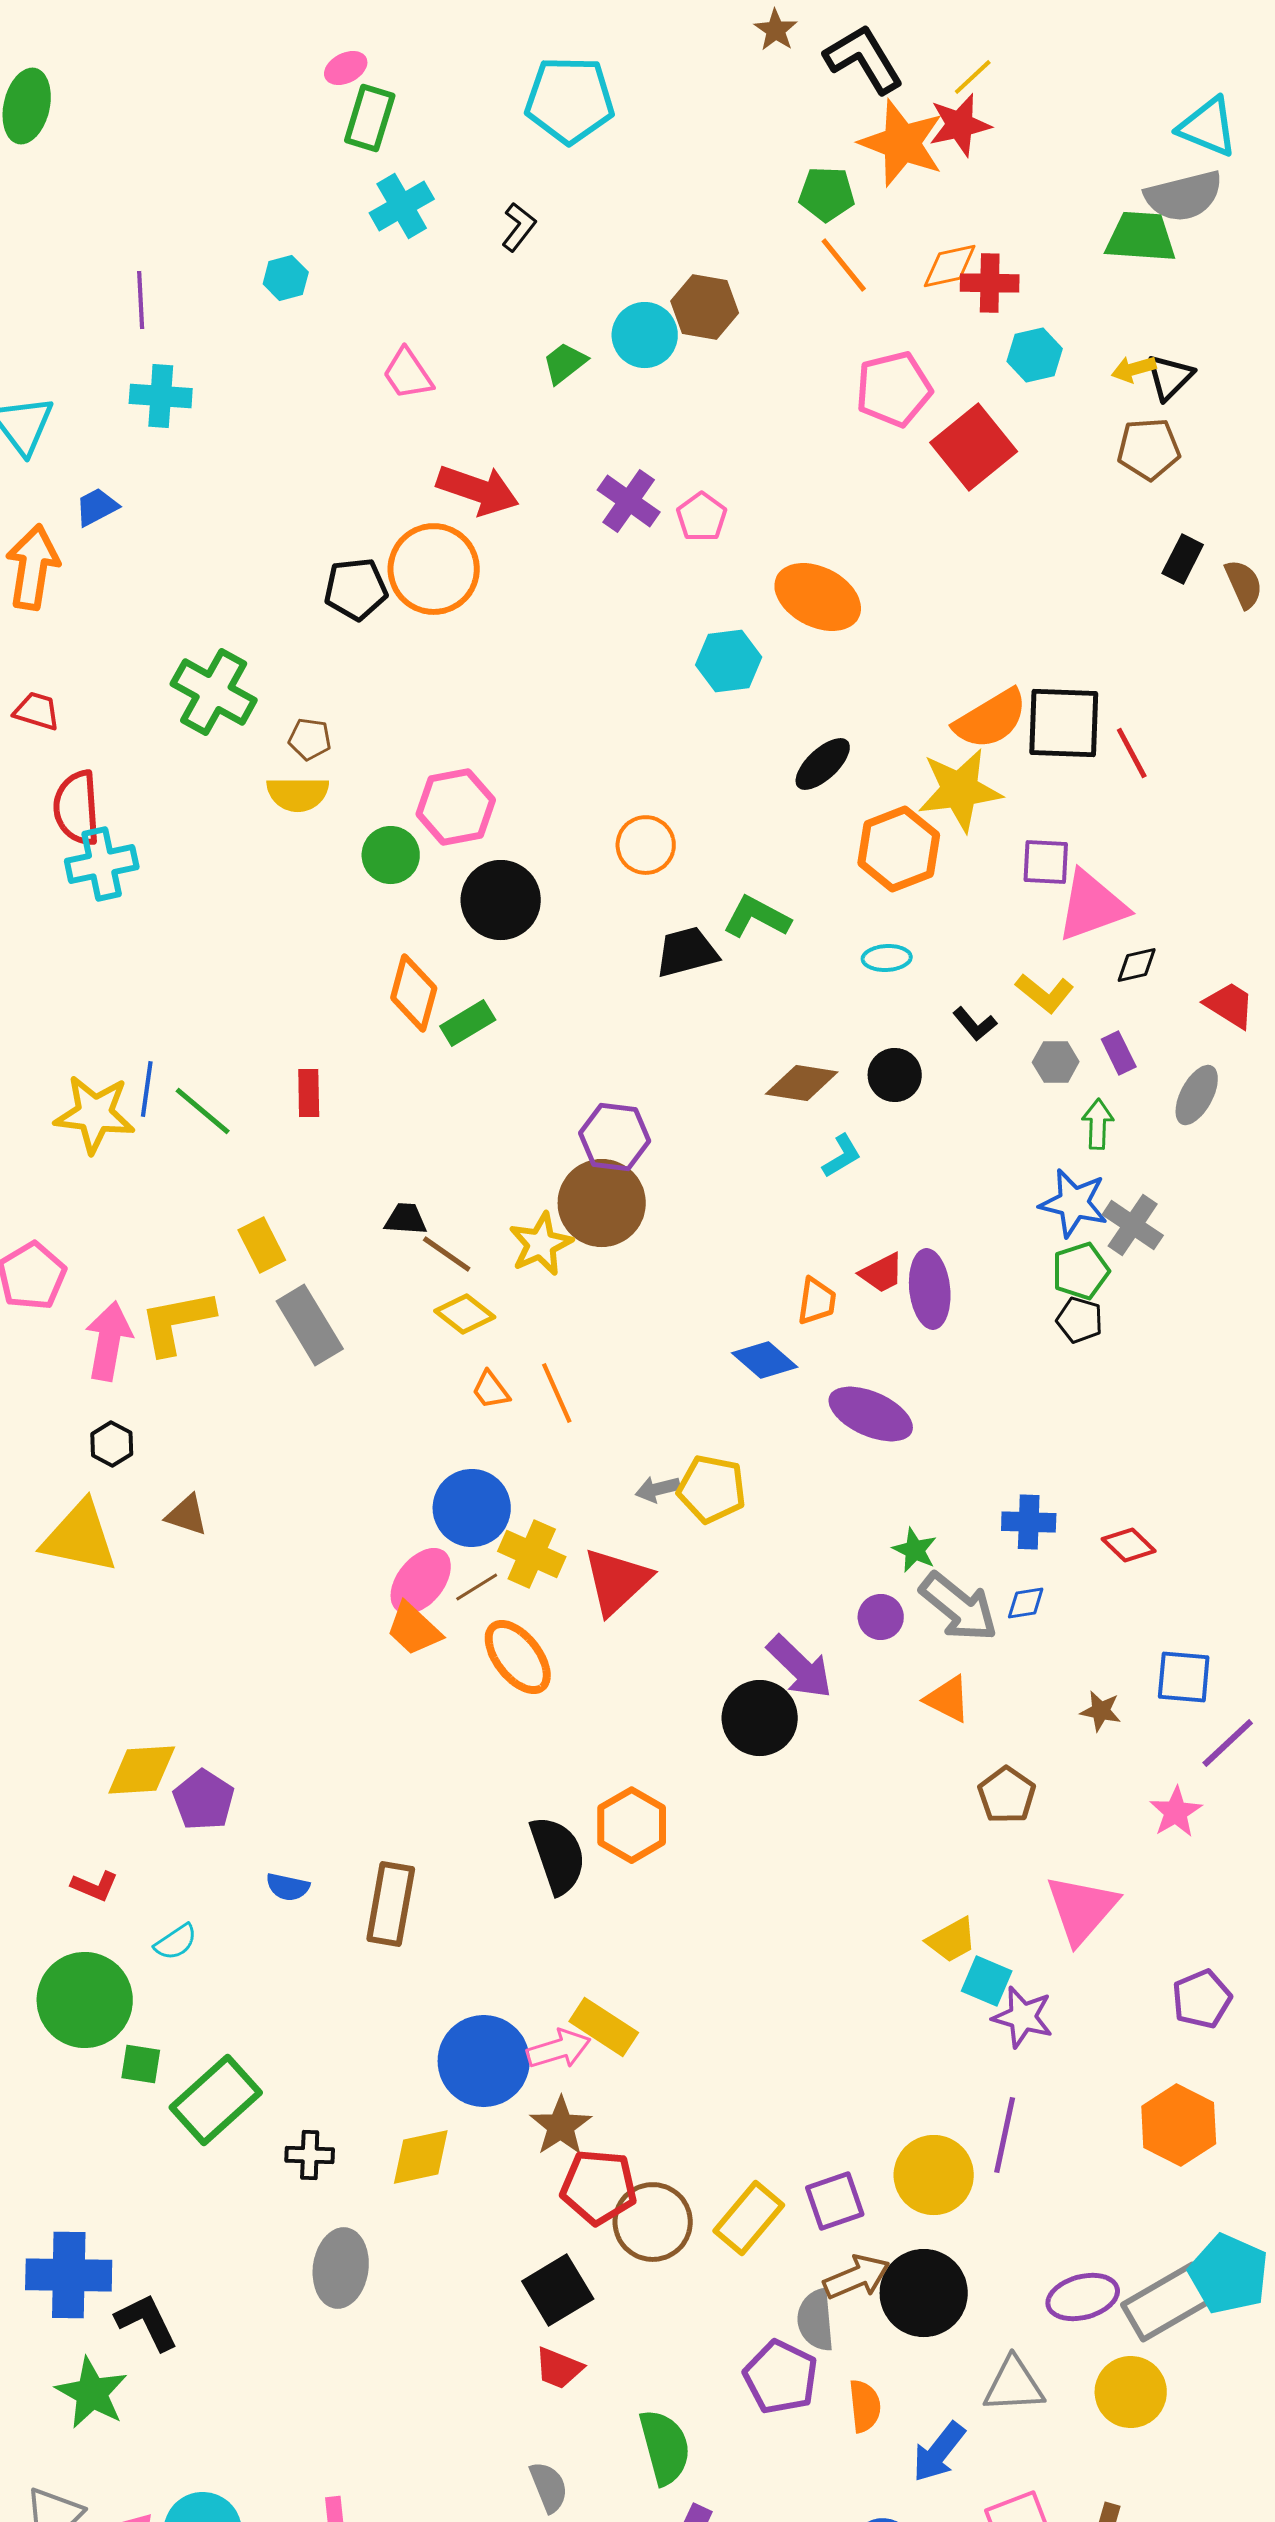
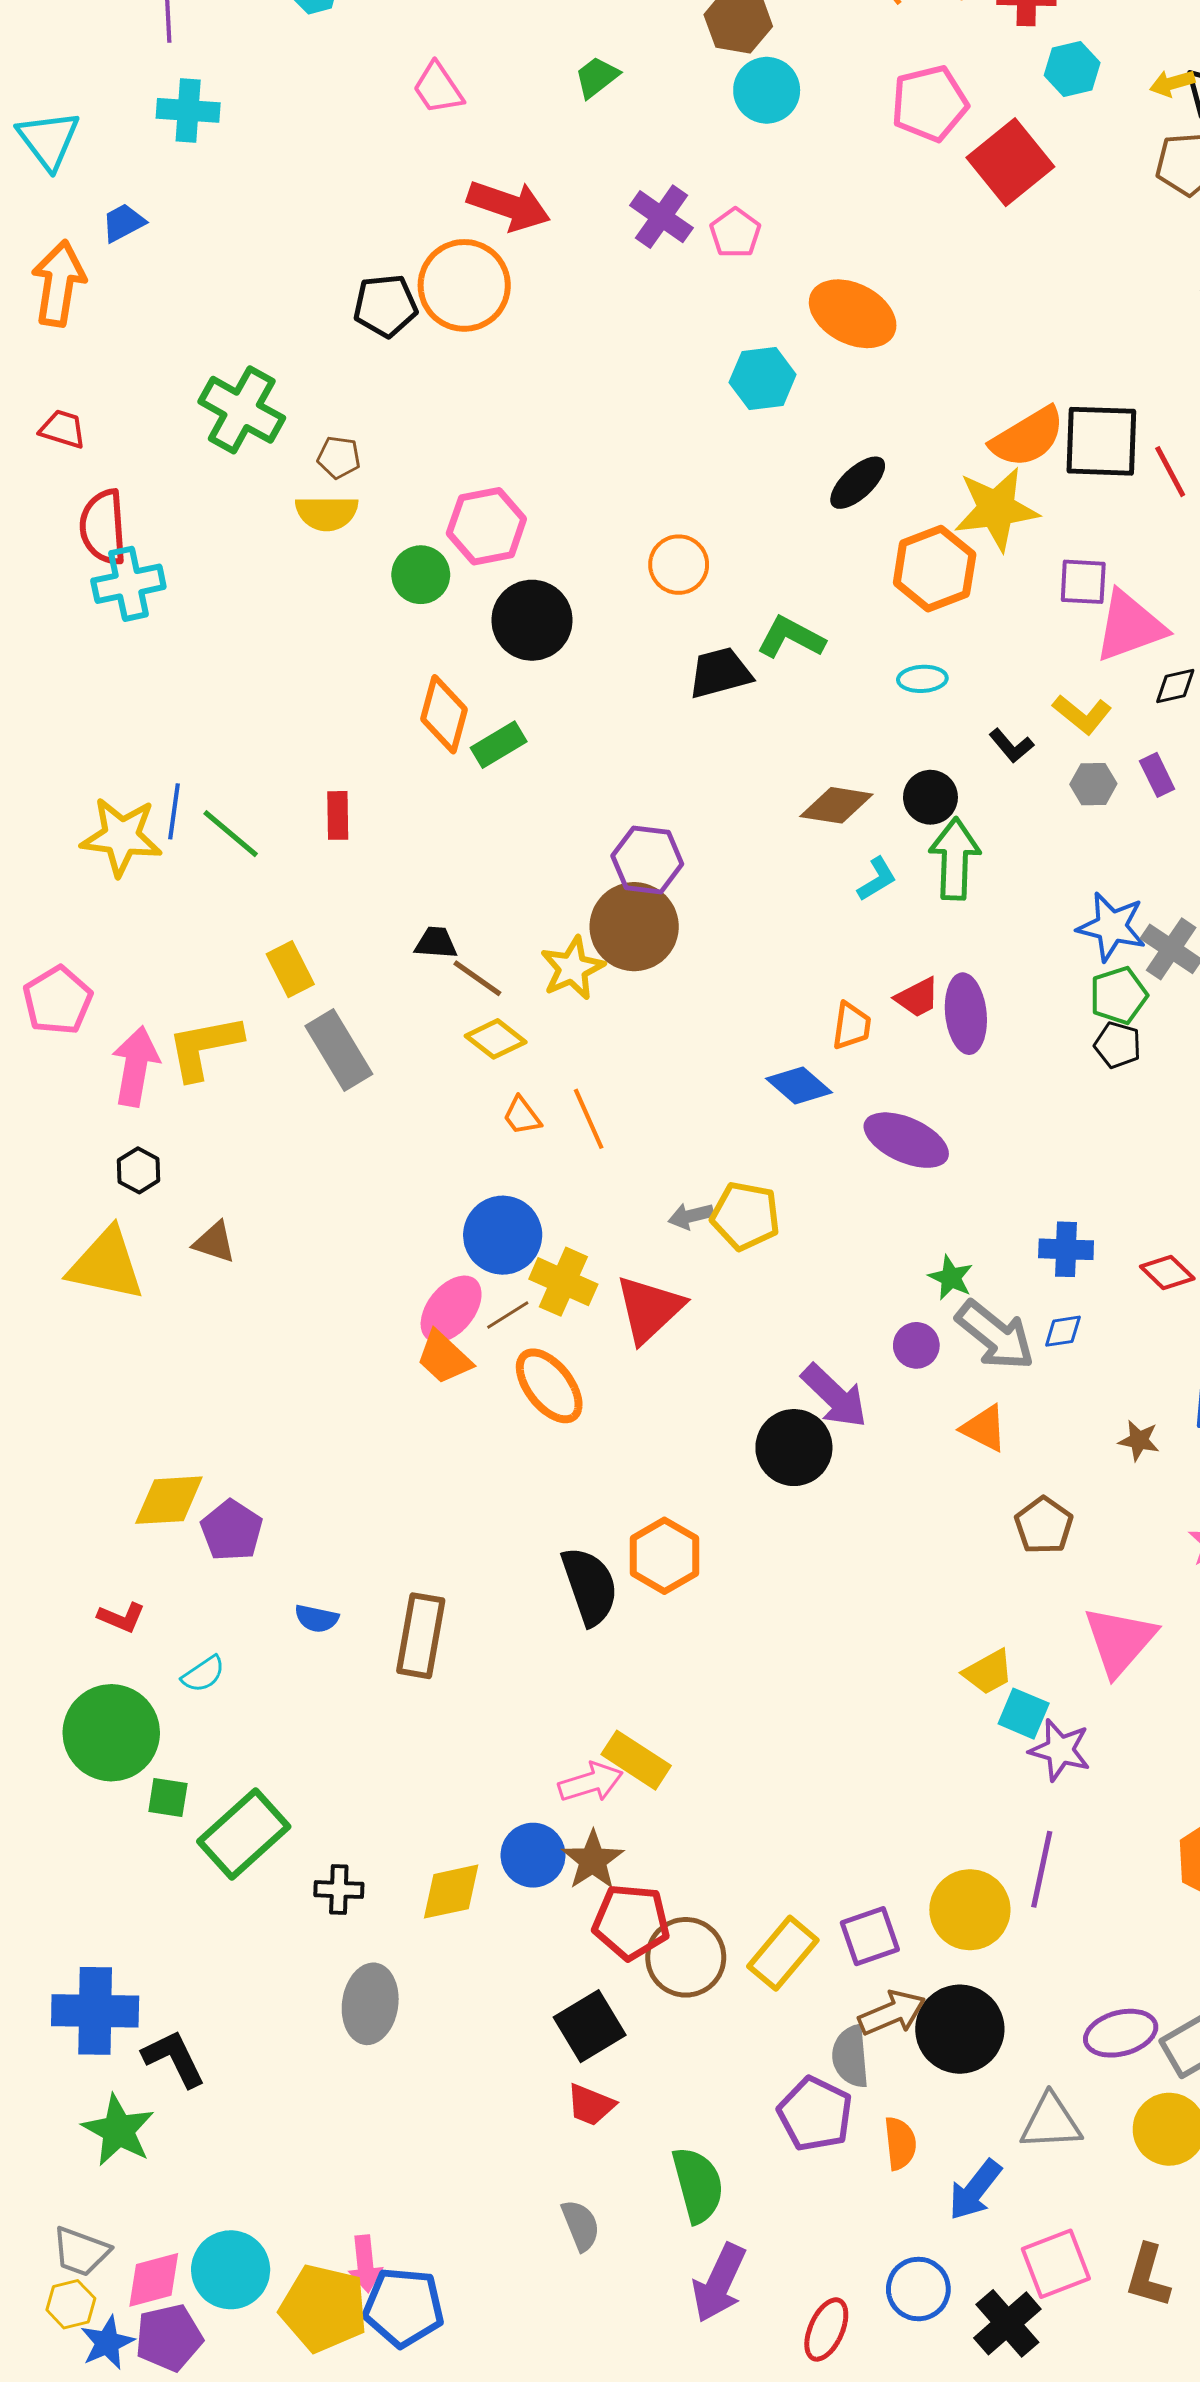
cyan circle: (645, 335) -> (767, 90), moved
green arrow: (1098, 1124) -> (955, 859), moved, size x1.6
blue circle: (484, 2061) -> (533, 1855), moved, size x0.7

